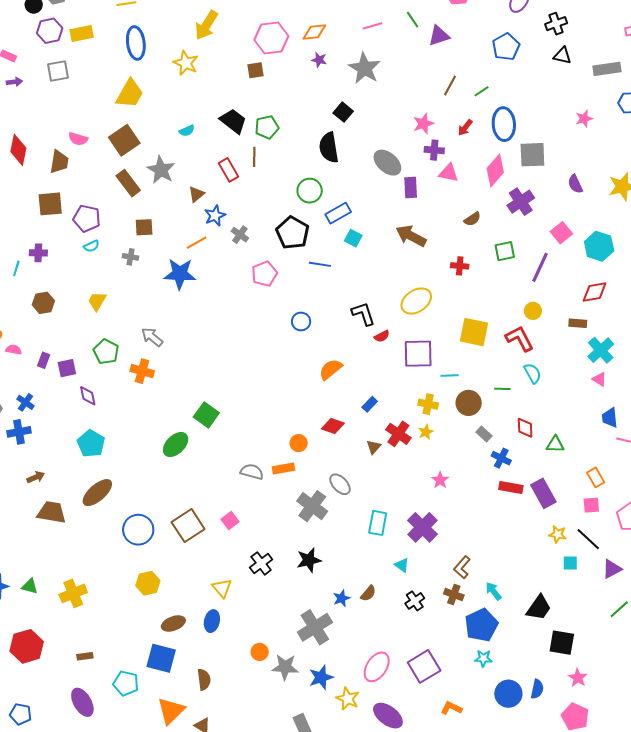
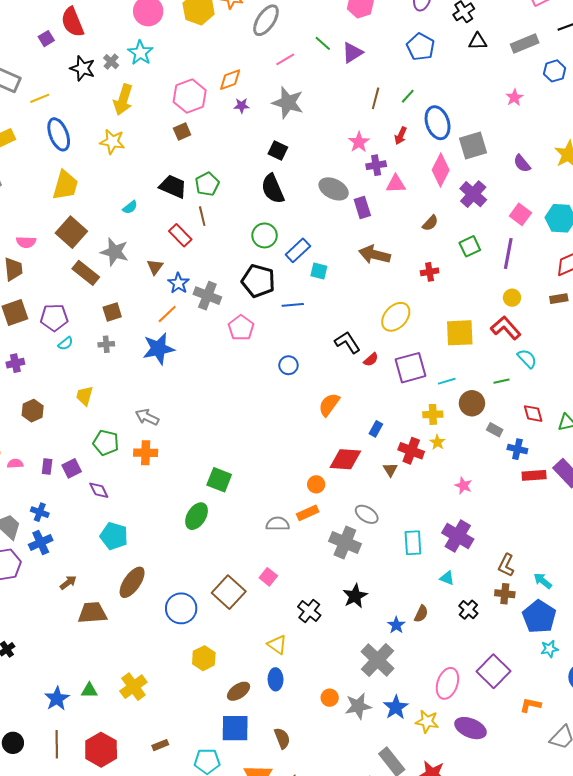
gray cross: (240, 235) -> (207, 296), size x1.5
red diamond: (333, 426) -> (345, 459), size x1.4

